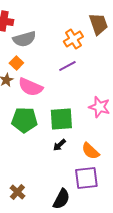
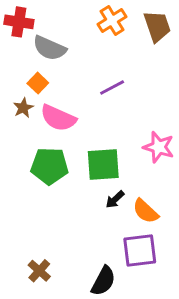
gray semicircle: (24, 39) -> (49, 48), turned 40
orange cross: (73, 39) -> (112, 20), moved
black arrow: (59, 145) -> (115, 199), moved

